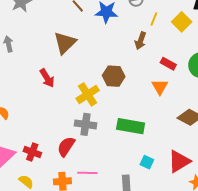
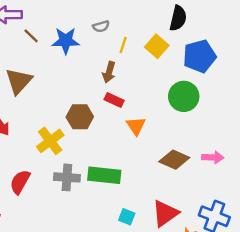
red rectangle: (168, 64) -> (114, 100), moved
gray cross: (85, 124) -> (67, 177), moved
red semicircle: (66, 146) -> (20, 182), moved

